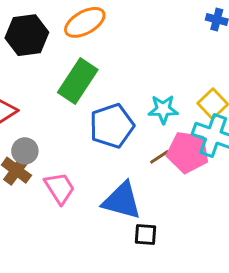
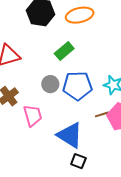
green rectangle: (78, 81) -> (64, 51), size x0.7
gray circle: (25, 151) -> (50, 84), moved

